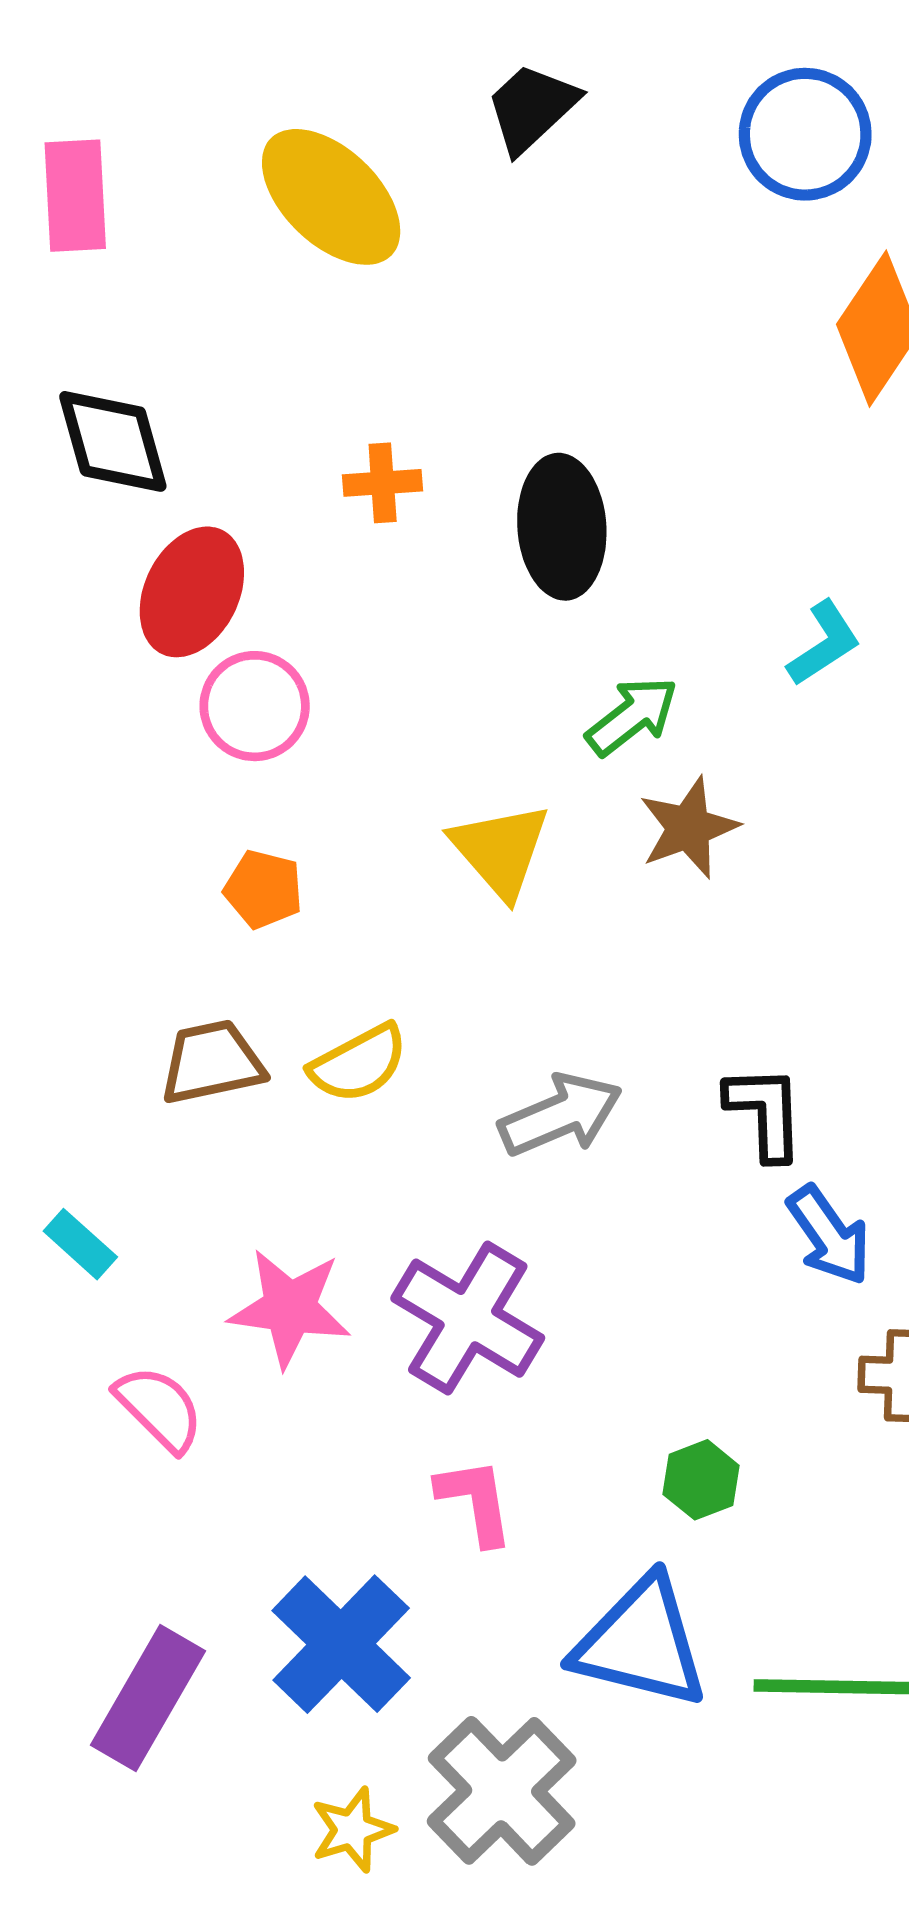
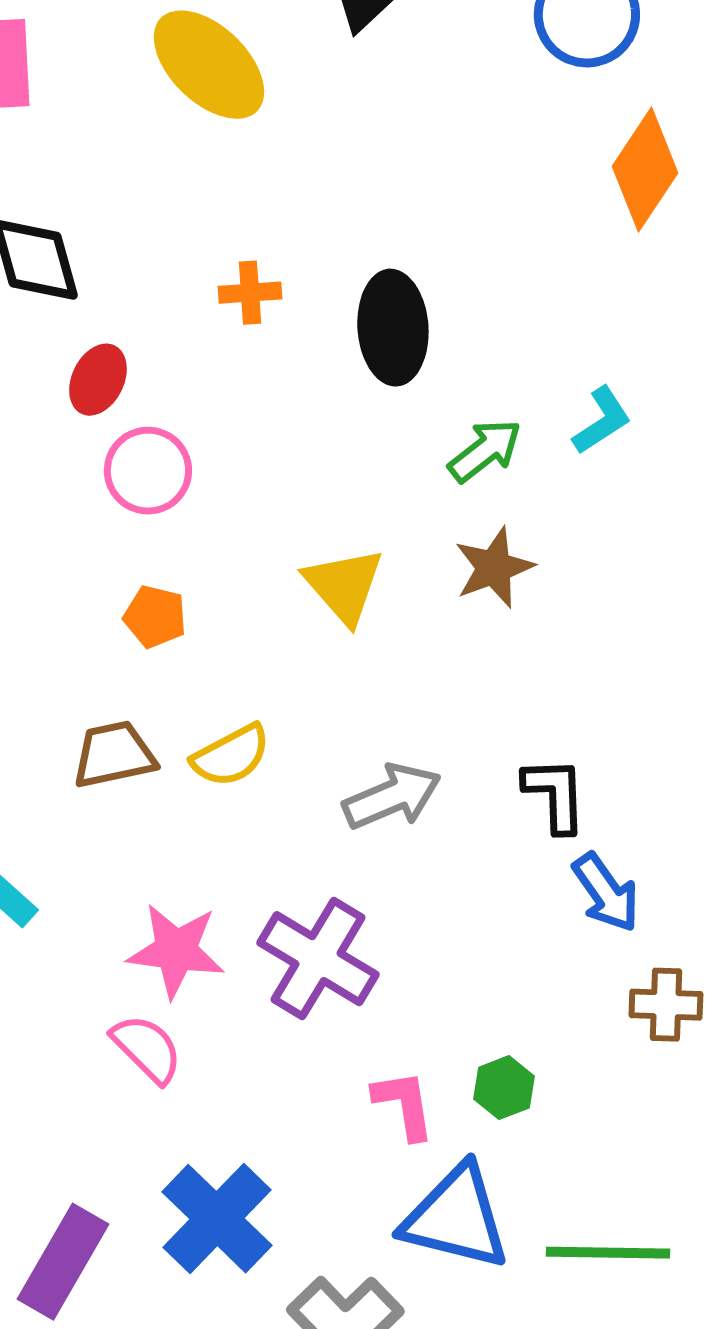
red ellipse: (192, 592) -> (98, 380), size x0.7
green arrow: (632, 716) -> (485, 451), moved
pink semicircle: (159, 1408) -> (147, 1049), moved
pink L-shape: (475, 1501) -> (404, 1105), moved

